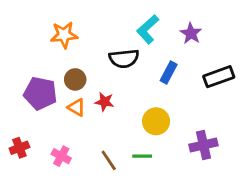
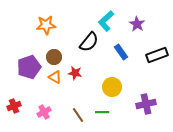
black semicircle: (124, 59) -> (89, 42), turned -45
blue rectangle: (169, 72) -> (121, 52), turned -63
purple pentagon: (40, 93) -> (29, 67), turned -30
pink cross: (61, 156) -> (44, 112), turned 32

